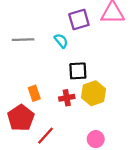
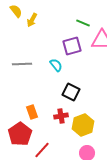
black square: (78, 71) -> (71, 92), turned 30
yellow hexagon: (93, 93) -> (83, 125), moved

